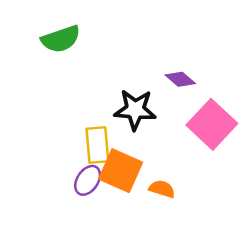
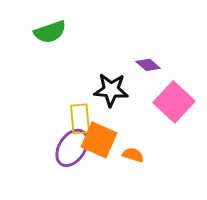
purple ellipse: (88, 180) -> (72, 148), size x1.5

